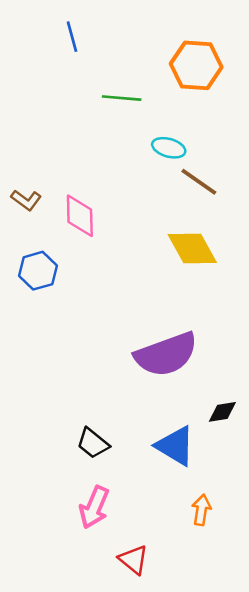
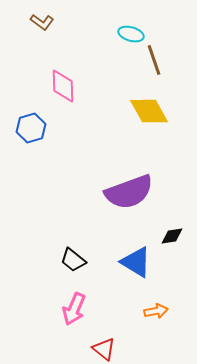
brown line: (199, 182) -> (154, 60), turned 36
brown L-shape: (26, 200) -> (42, 22), moved
orange arrow: (201, 510) -> (156, 311), turned 70

